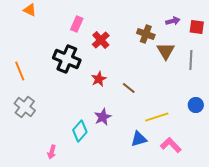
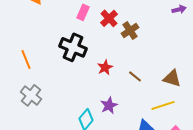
brown cross: (146, 34) -> (130, 30), moved, turned 36
red cross: (101, 40) -> (109, 18), moved
brown triangle: (166, 51) -> (172, 78), moved, turned -42

